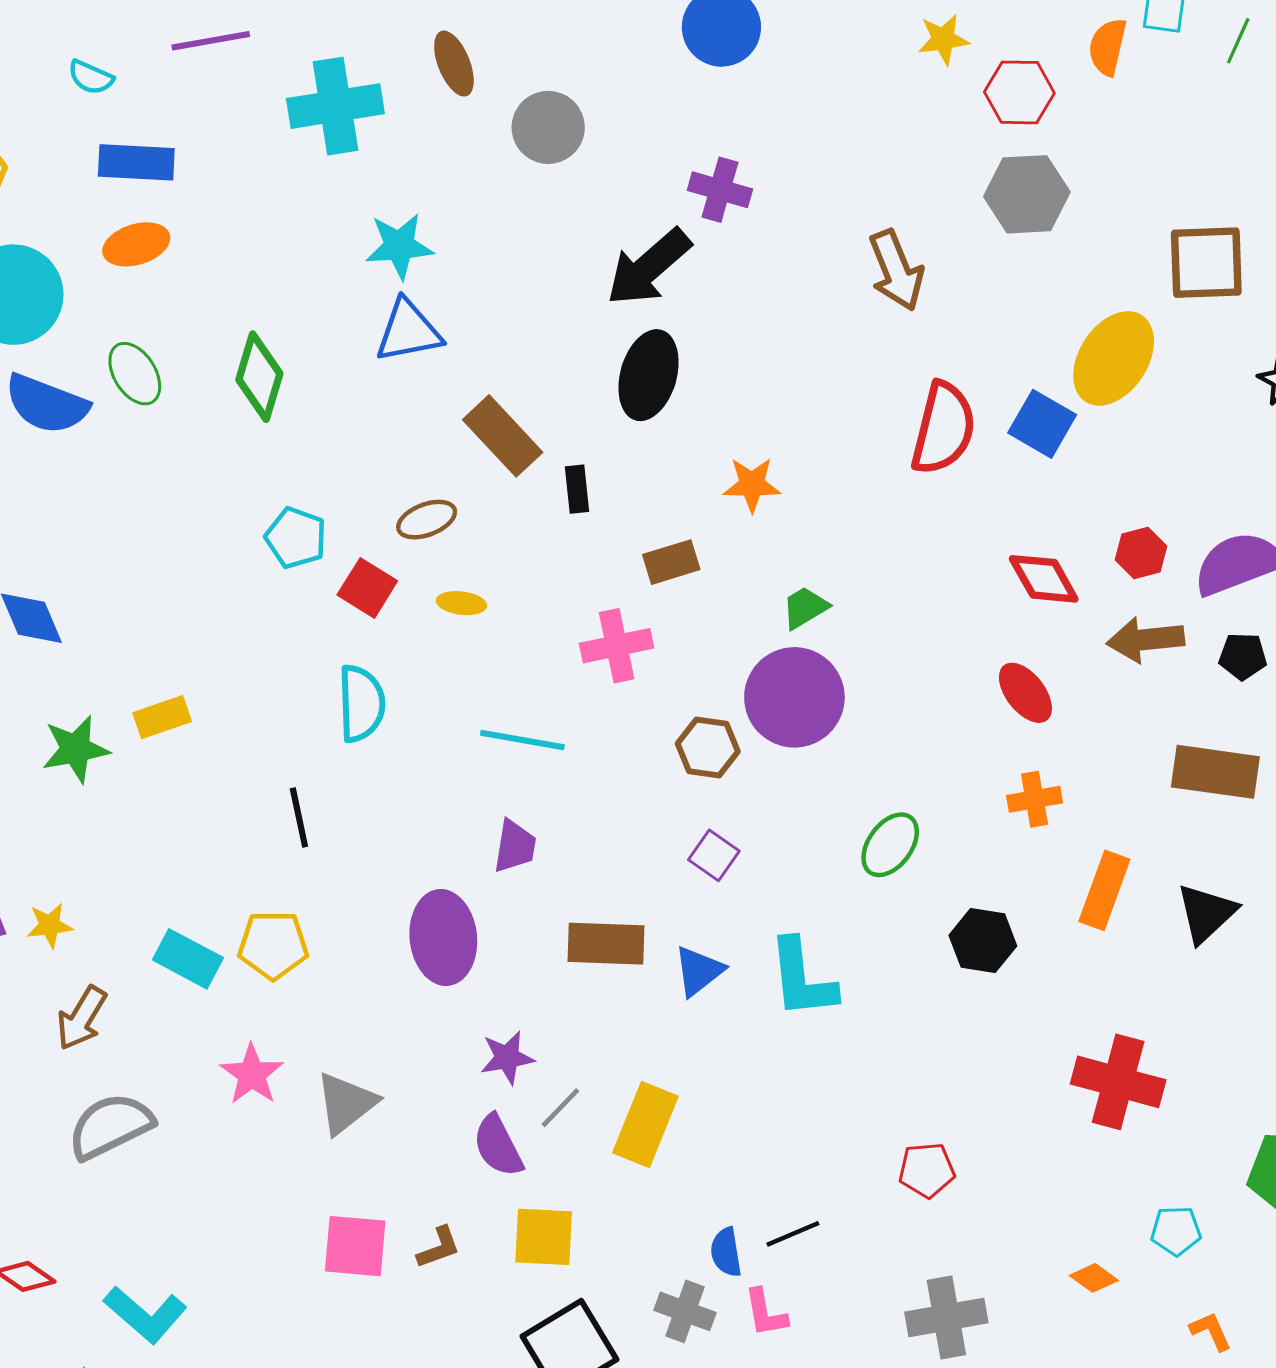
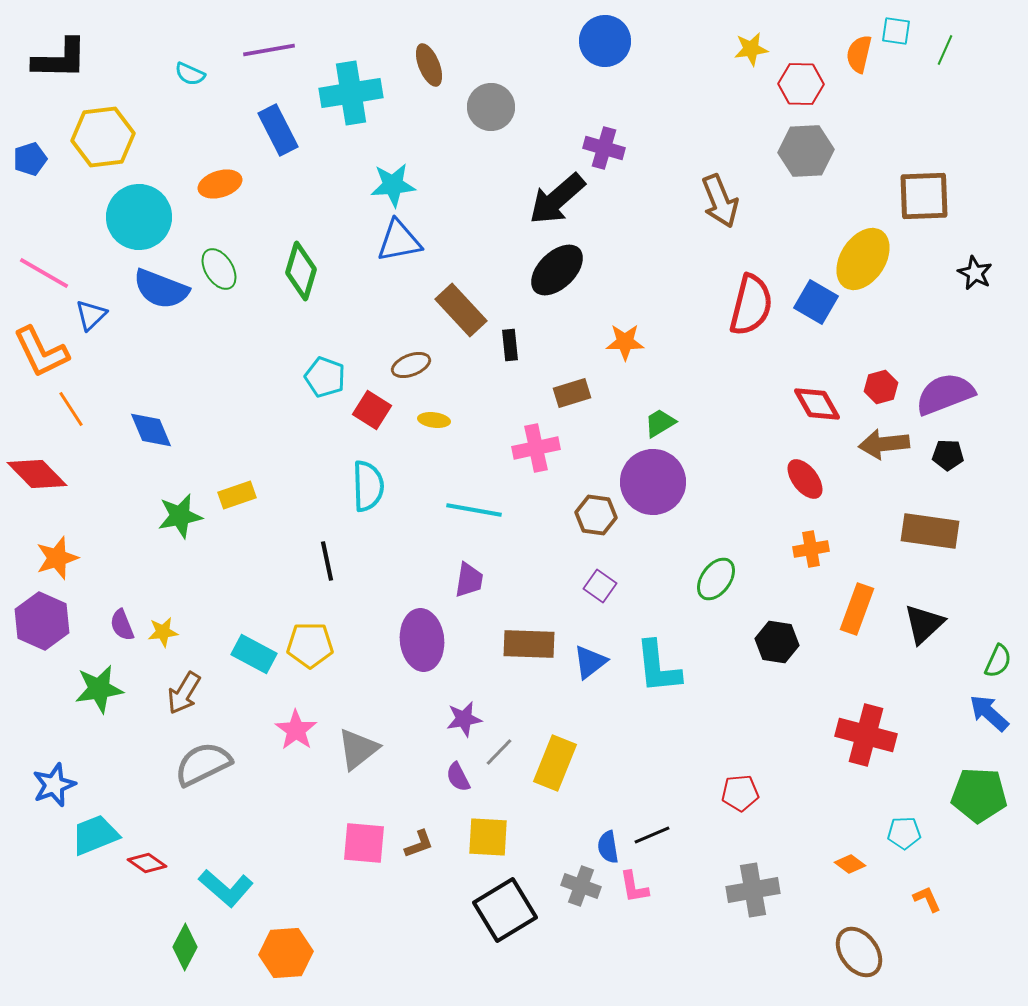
blue rectangle: (136, 162) -> (278, 130), moved, turned 60
black ellipse: (649, 375) -> (557, 270), turned 30
purple semicircle: (498, 1146) -> (458, 777), size x0.7

